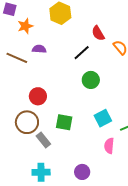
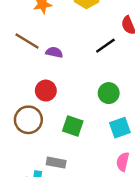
purple semicircle: (39, 49) -> (54, 52), moved
green circle: (91, 80) -> (109, 93), moved
gray rectangle: (43, 140) -> (56, 163), moved, turned -49

